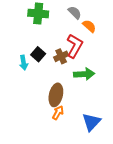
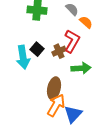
cyan arrow: (24, 63) -> (23, 57), size x1.6
orange arrow: (58, 113) -> (56, 105), size x1.6
blue triangle: (91, 122) -> (73, 114), moved

